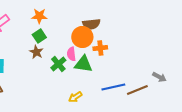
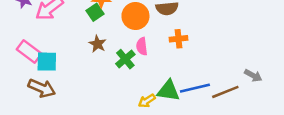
green square: (39, 36) -> (95, 12), moved
orange circle: (82, 37) -> (135, 16), moved
green triangle: (83, 64) -> (168, 91), moved

